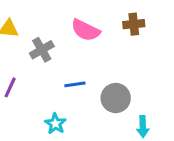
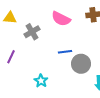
blue line: (75, 84) -> (65, 52), moved

